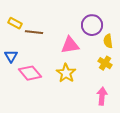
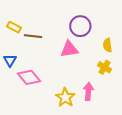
purple circle: (92, 25) -> (80, 26), moved
yellow star: (66, 73) -> (65, 97), moved
pink arrow: (102, 96) -> (88, 91), moved

